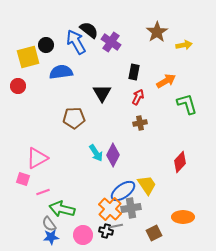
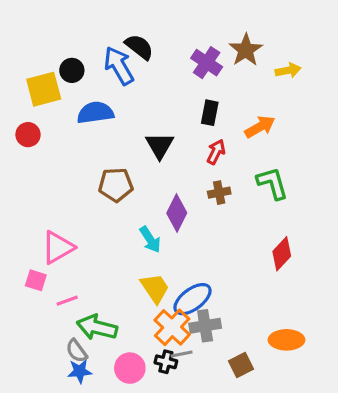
purple cross: (111, 42) -> (207, 63), moved
green L-shape: (187, 104) -> (272, 183), moved
purple diamond: (113, 155) -> (177, 213), moved
yellow trapezoid: (147, 185) -> (155, 288), moved

